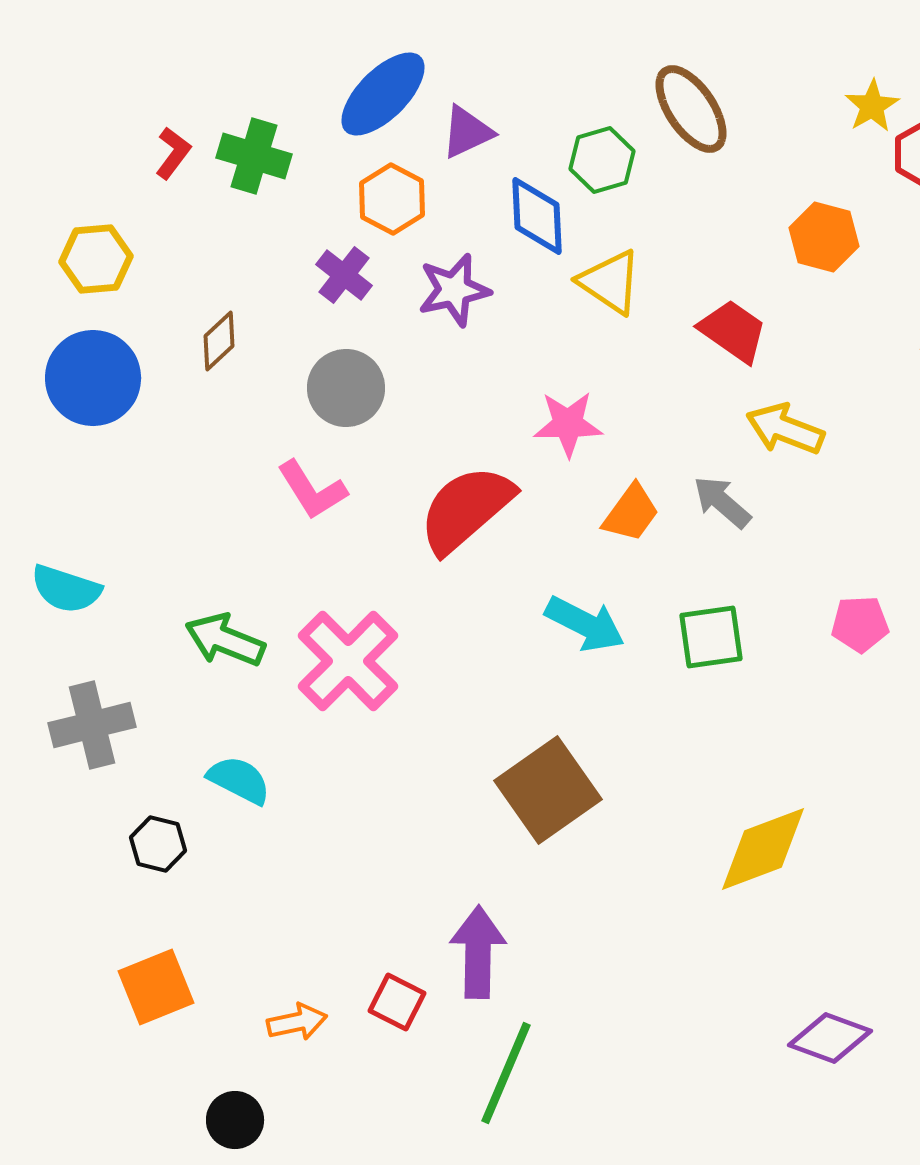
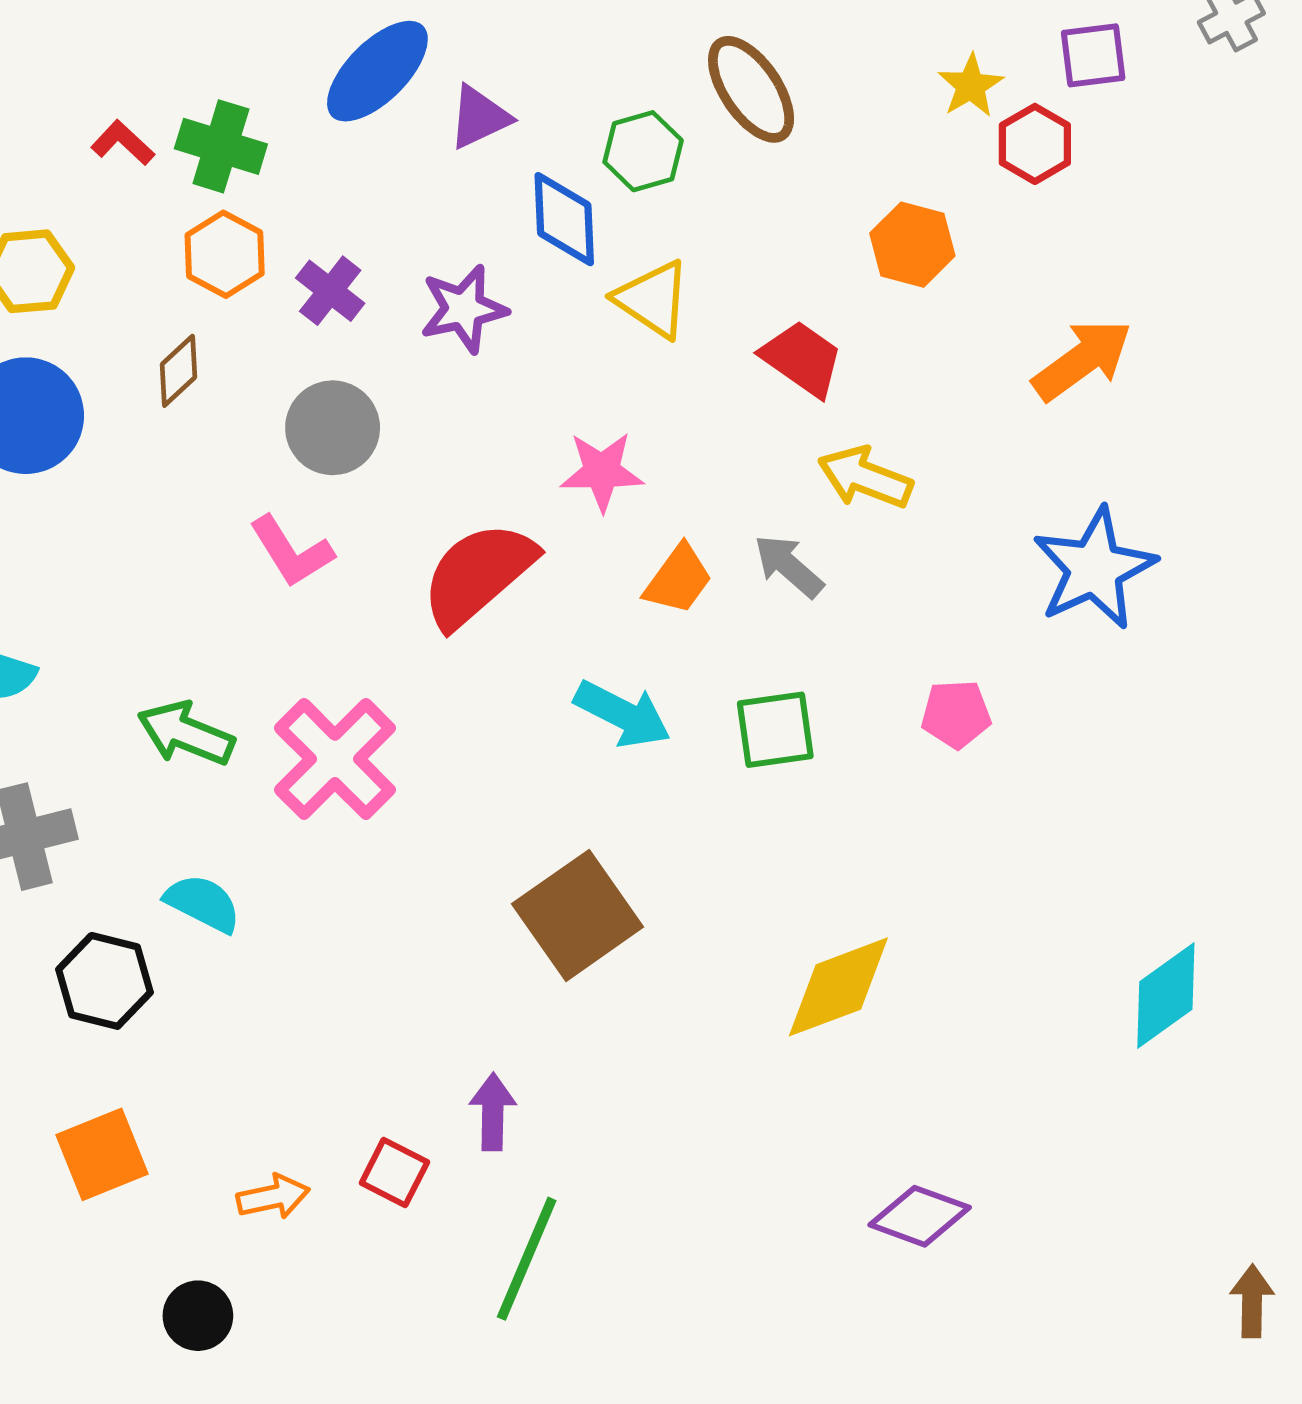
red L-shape: (173, 153) -> (123, 143), turned -84
orange hexagon: (392, 199) -> (225, 254), moved
black hexagon: (158, 844) -> (105, 981), size x1.4
purple arrow: (478, 952) -> (493, 1112), size x0.7

